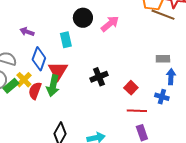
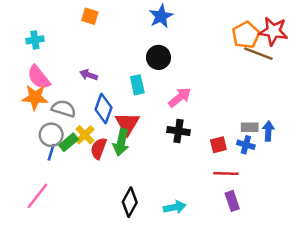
pink arrow: (110, 24) -> (180, 97), moved
gray rectangle: (163, 59) -> (250, 127), moved
black cross: (99, 77) -> (178, 131), turned 30
red square: (131, 88) -> (218, 145), turned 32
blue cross: (162, 97) -> (246, 145), moved

